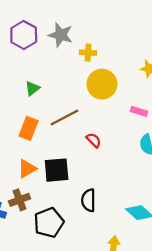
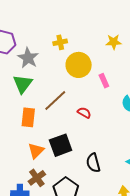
gray star: (61, 35) -> (28, 58), moved, turned 30
green triangle: (32, 88) -> (23, 84), size x1.5
pink rectangle: (139, 111) -> (104, 81), moved, turned 64

